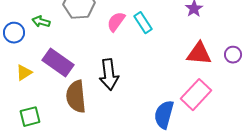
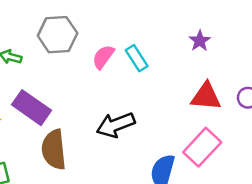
black arrow: (109, 75) -> (116, 125), moved, turned 76

